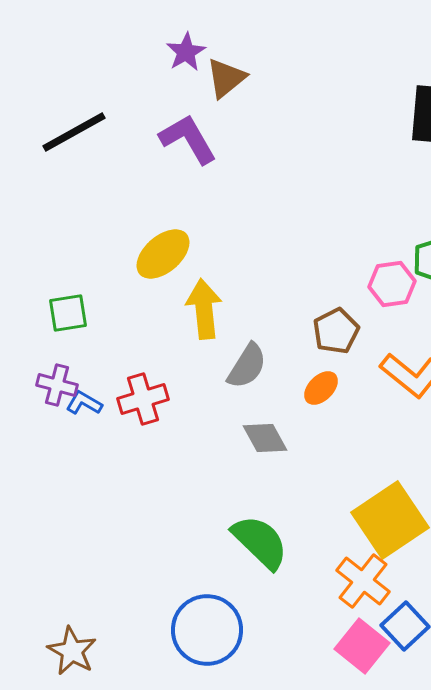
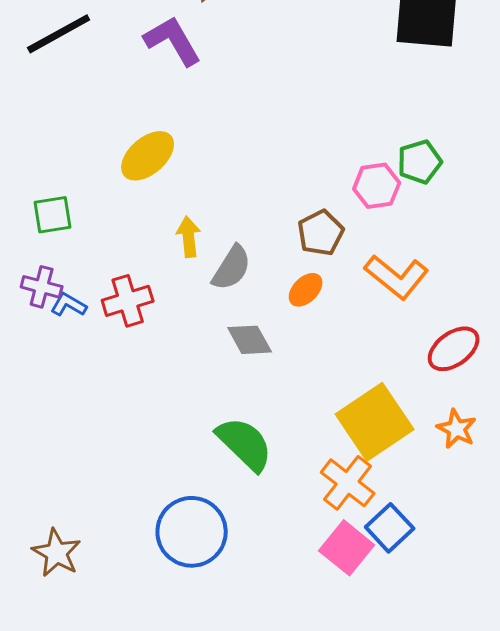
yellow arrow: (204, 309) -> (189, 237), moved, size x0.7

